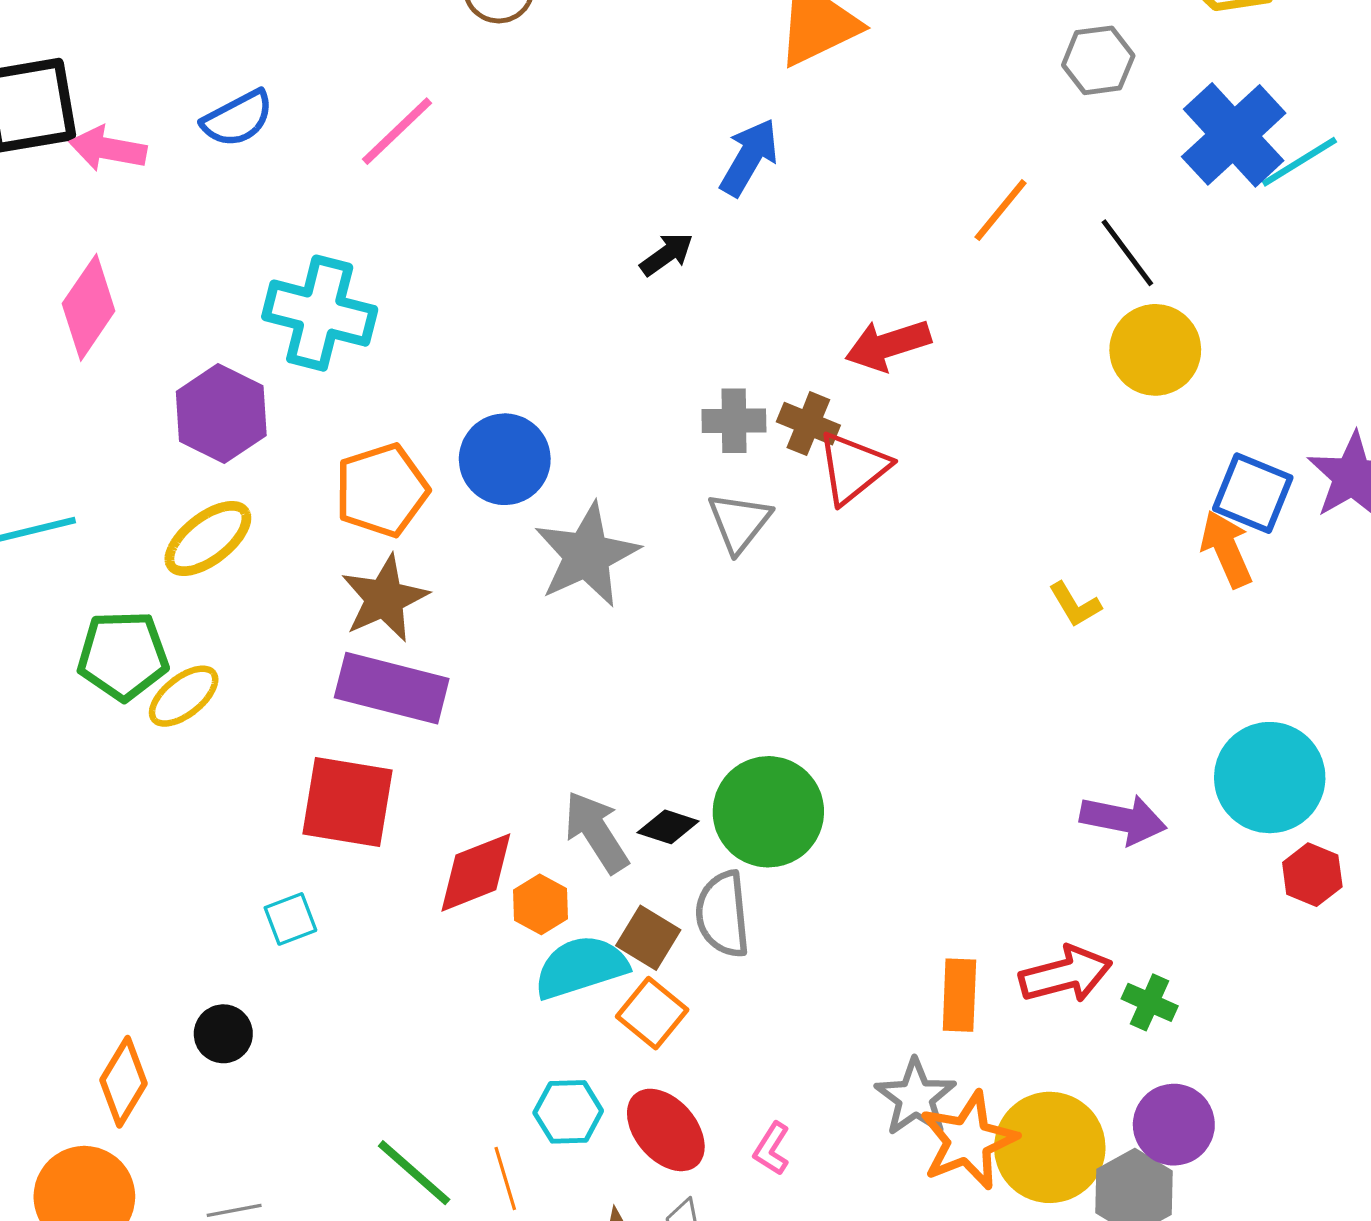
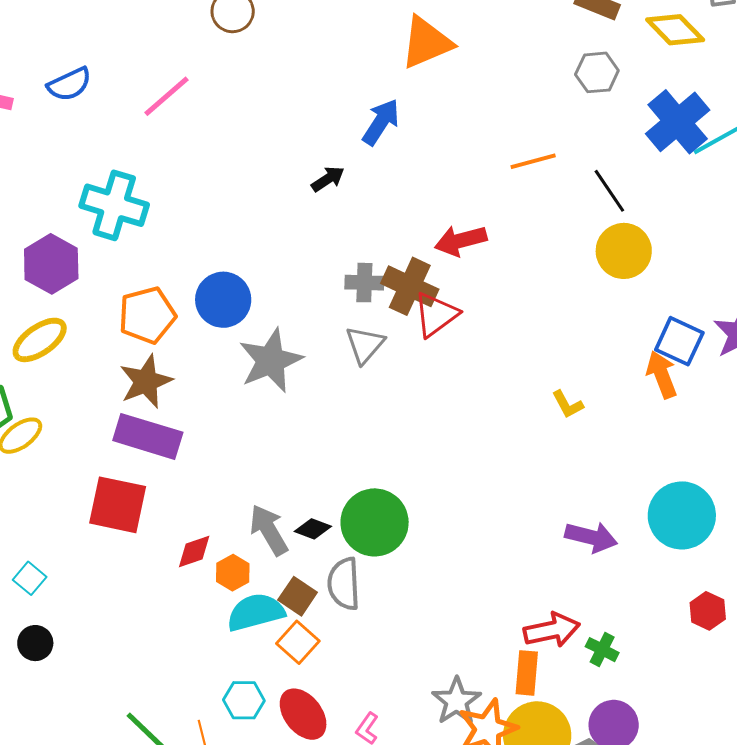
orange line: (1001, 210) -> (533, 161), turned 33
brown cross: (808, 424) -> (410, 286), size x1.5
red diamond: (476, 872) -> (194, 551), size x0.7
red hexagon: (1312, 875) -> (708, 611), moved
cyan square: (290, 919) -> (30, 578), moved, turned -32
orange rectangle: (959, 995) -> (527, 673), moved

